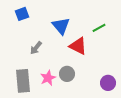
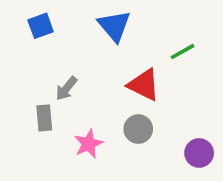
blue triangle: (61, 26) -> (114, 26), moved
gray circle: (67, 74) -> (138, 129), moved
gray rectangle: (23, 81) -> (44, 118), moved, size x0.6

